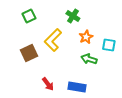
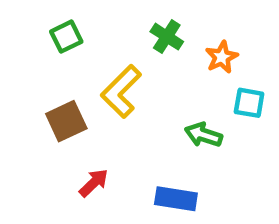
orange star: (86, 37) -> (222, 57), moved
red arrow: (48, 84) -> (94, 183), moved, turned -96

